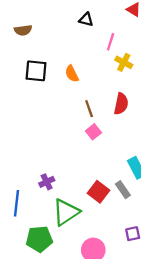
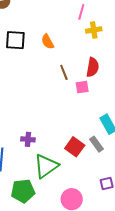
yellow cross: (124, 62) -> (94, 30), turned -35
pink square: (93, 132) -> (82, 87), moved, turned 32
purple cross: (47, 182) -> (28, 139), turned 32

